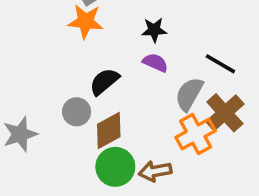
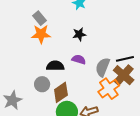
purple semicircle: (155, 63) -> (79, 59), moved
black line: (220, 64) -> (125, 59), moved, turned -36
black semicircle: (104, 82) -> (55, 66), turned 48

